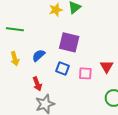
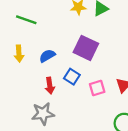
pink square: (85, 73) -> (97, 88), turned -32
red arrow: (37, 84) -> (50, 86), moved

